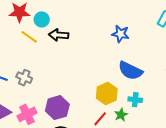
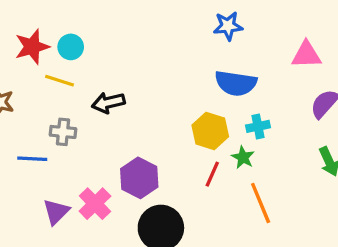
blue star: (120, 34) -> (228, 26), moved
black arrow: (59, 35) -> (108, 103), moved
gray cross: (24, 78) -> (63, 132), moved

